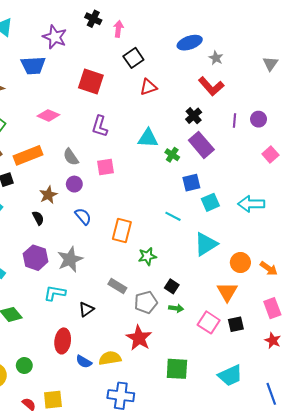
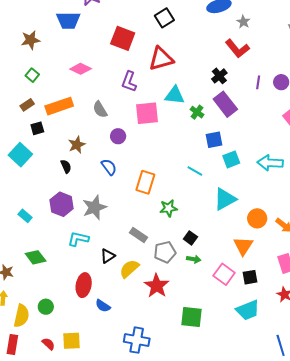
red triangle: (148, 87) -> (161, 59), moved, size x1.5
pink square: (105, 167) -> (147, 113), moved, size x1.4
purple circle: (74, 184) -> (118, 136), moved
yellow semicircle: (110, 358) -> (129, 269), moved, turned -35
cyan trapezoid: (230, 376) -> (248, 310), moved

